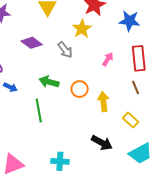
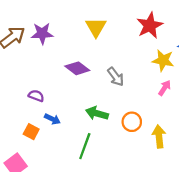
yellow star: (82, 29) -> (163, 60), moved, turned -30
green line: (39, 111) -> (85, 146), turned 30

